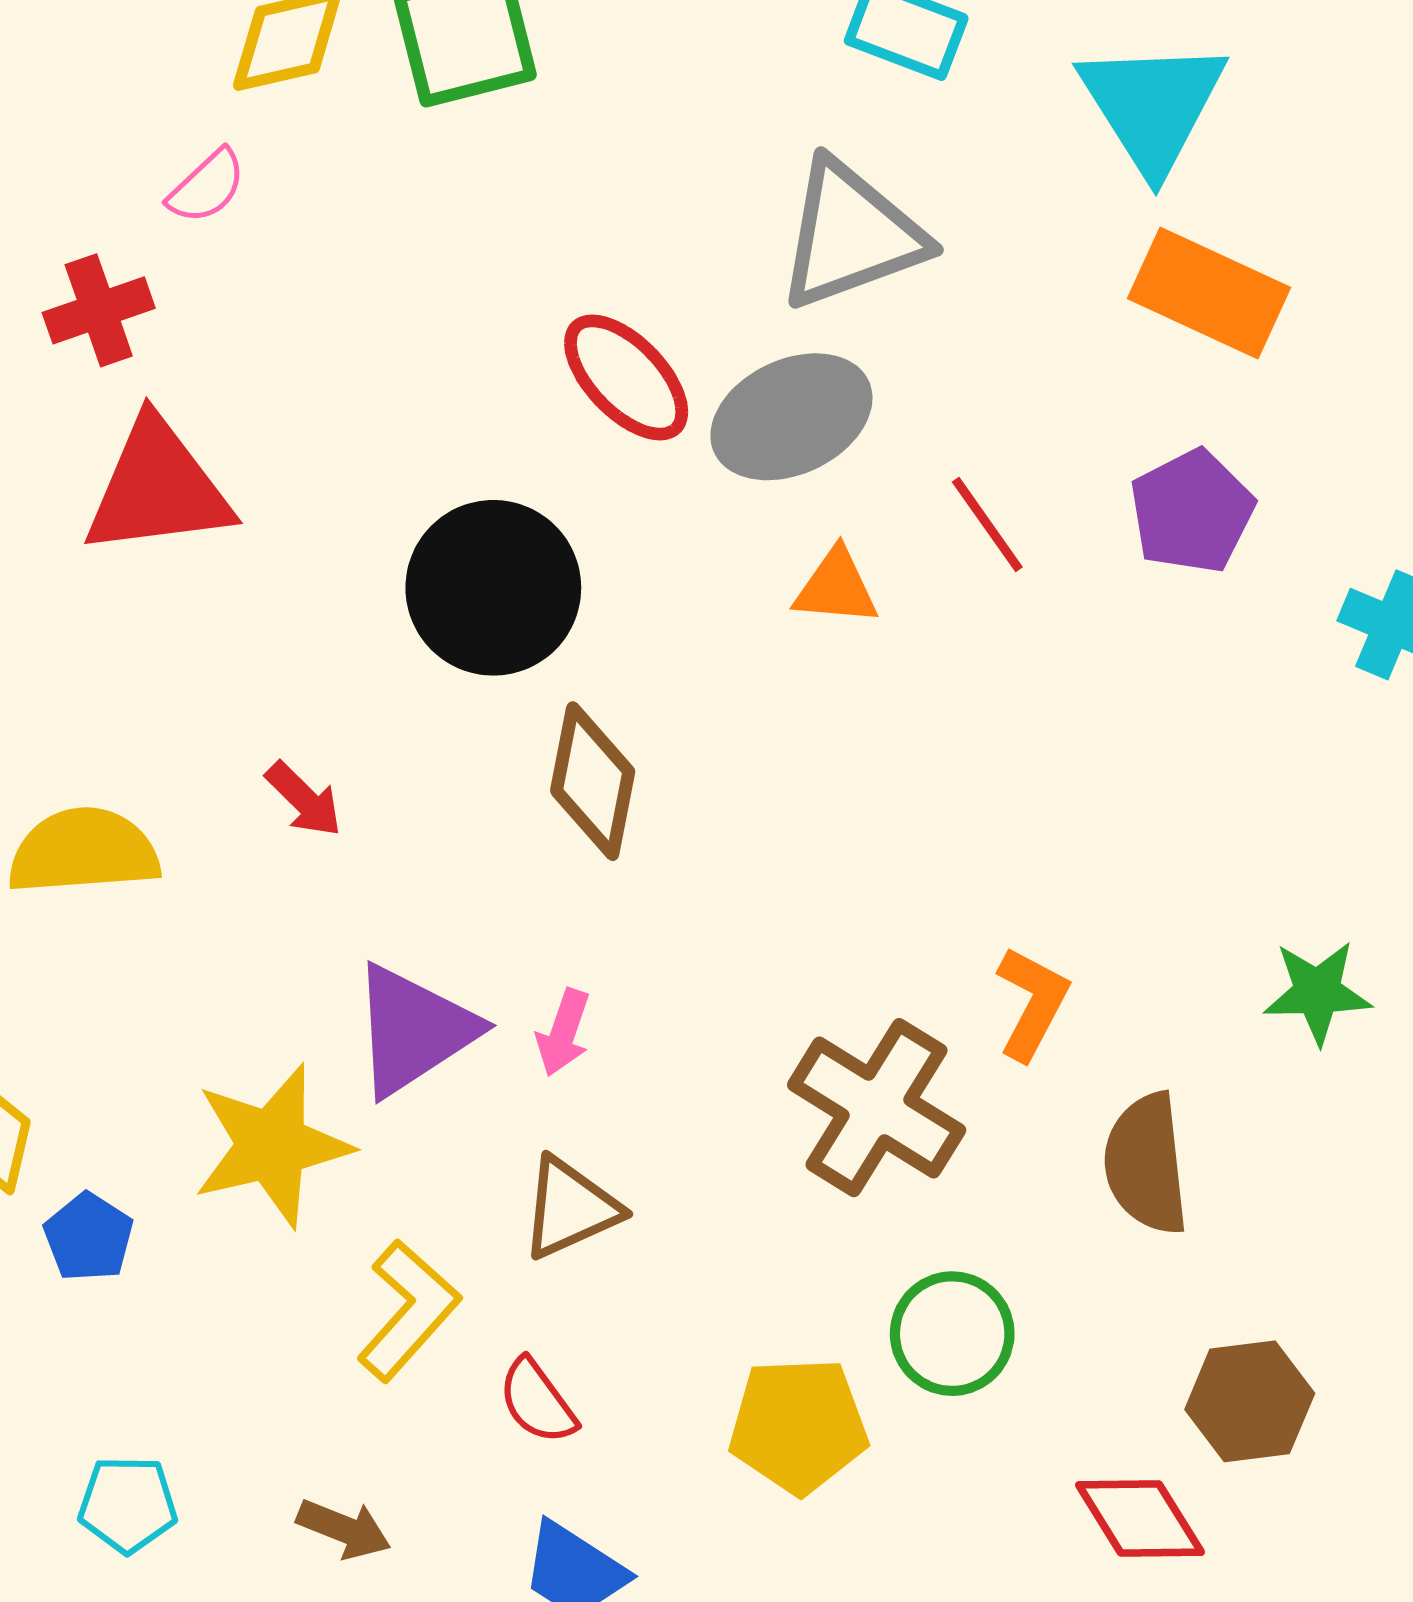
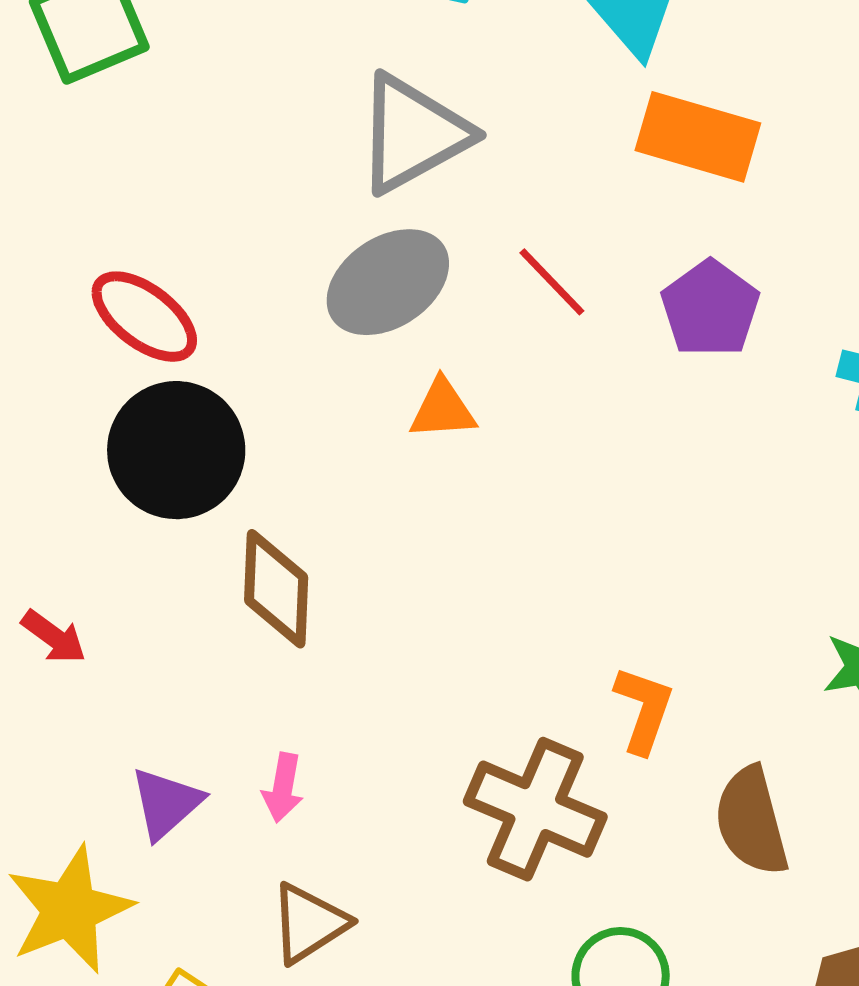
red ellipse: (626, 377) -> (144, 317), moved
red line: (987, 525) -> (552, 282), moved
purple triangle: (413, 1030) -> (166, 803), size x0.7

